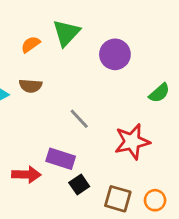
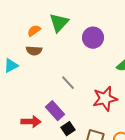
brown semicircle: (31, 86) -> (34, 51), moved
purple rectangle: (61, 159) -> (55, 111), turned 30

